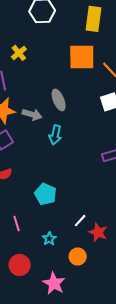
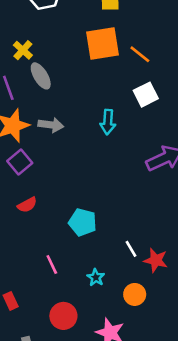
gray ellipse: (59, 100) -> (41, 76), moved
cyan arrow: (55, 135) -> (108, 122), moved
white line: (80, 221) -> (131, 249), turned -64

